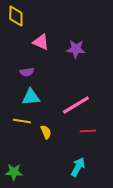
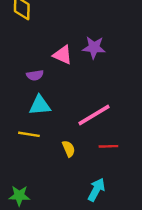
pink triangle: (41, 42) -> (63, 55), moved
yellow semicircle: (46, 132) -> (69, 149), moved

